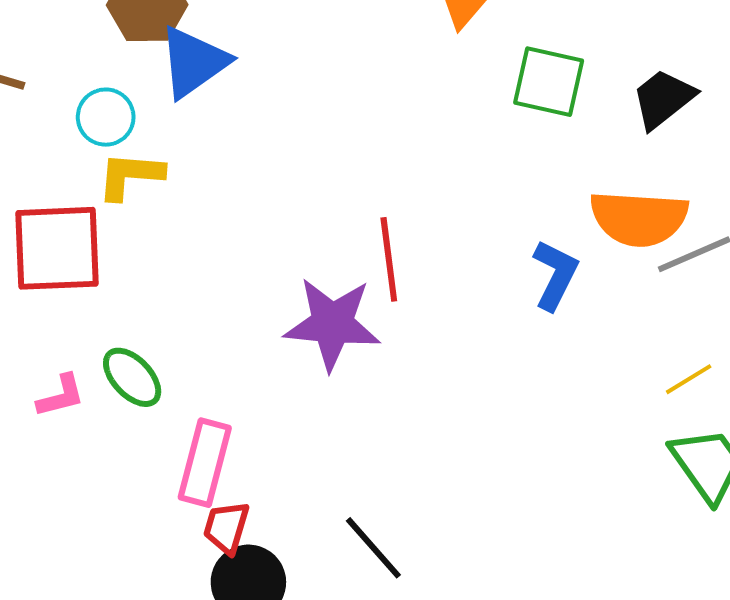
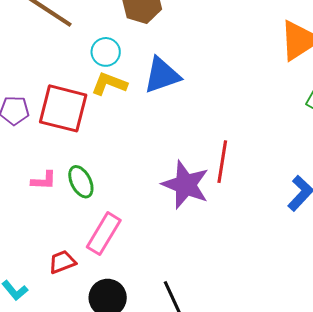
blue triangle: (194, 62) -> (162, 75), moved
red trapezoid: (226, 527) -> (62, 262), moved, turned 36

